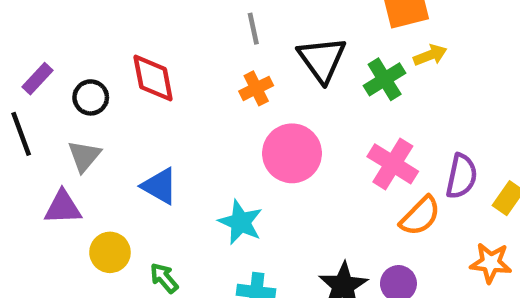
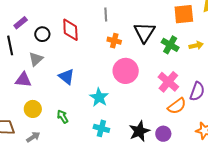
gray line: (253, 29) -> (106, 14), moved
yellow arrow: (430, 55) -> (196, 45), moved
green cross: (385, 79) -> (170, 45), turned -36
orange cross: (256, 88) -> (114, 41), turned 32
yellow circle: (110, 252) -> (33, 109), moved

